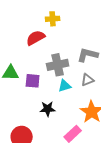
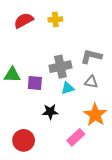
red semicircle: (36, 38) -> (24, 20), moved
gray triangle: (88, 80) -> (91, 82), turned 32

